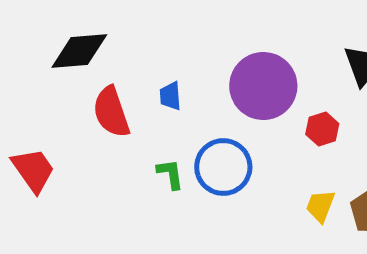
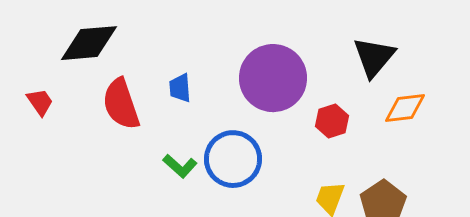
red trapezoid: (33, 170) -> (40, 102), moved, size x0.6
green L-shape: (170, 174) -> (180, 166), turned 140

